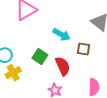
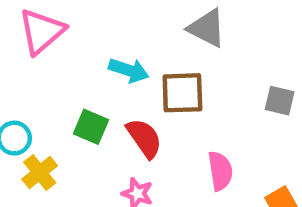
brown square: (84, 49) -> (182, 93), size x1.5

